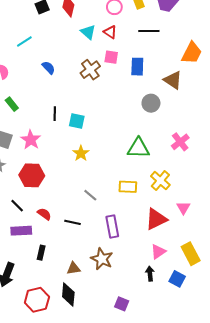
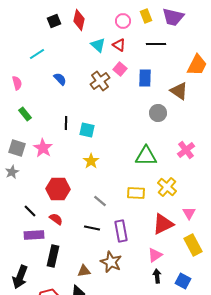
pink square: (111, 57) -> (120, 69), turned 32
red hexagon: (32, 175) -> (58, 189), moved
black line: (73, 222) -> (92, 228), moved
pink triangle: (158, 252) -> (155, 255), moved
black rectangle: (41, 253) -> (53, 256), size x1.5
yellow rectangle: (191, 254) -> (193, 245), moved

